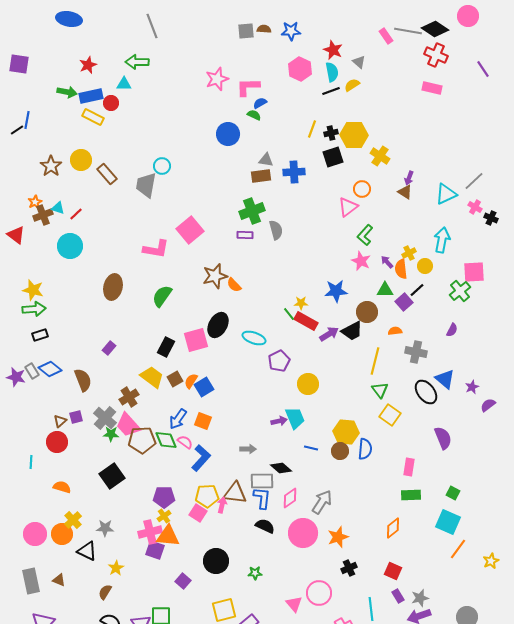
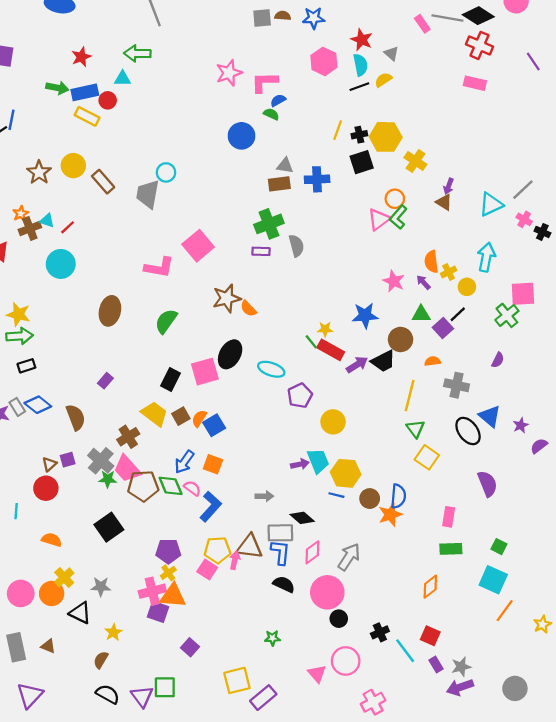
green L-shape: (365, 235) -> (398, 217), moved
orange semicircle: (401, 269) -> (431, 262), moved
yellow hexagon: (346, 432) -> (346, 473), moved
orange star: (338, 537) -> (390, 515), moved
black circle: (216, 561) -> (339, 619), moved, size x0.6
cyan line: (371, 609) -> (405, 651), moved, turned -30

